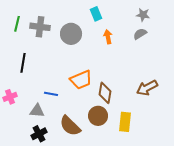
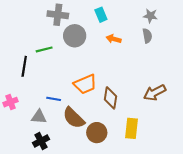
green line: (17, 24) -> (44, 49), moved, turned 63
gray cross: (40, 27) -> (58, 15), moved
gray semicircle: (140, 34) -> (147, 36), turned 112
orange arrow: (108, 37) -> (114, 39), turned -64
brown circle: (98, 116) -> (97, 133), moved
brown semicircle: (70, 126) -> (74, 118), moved

